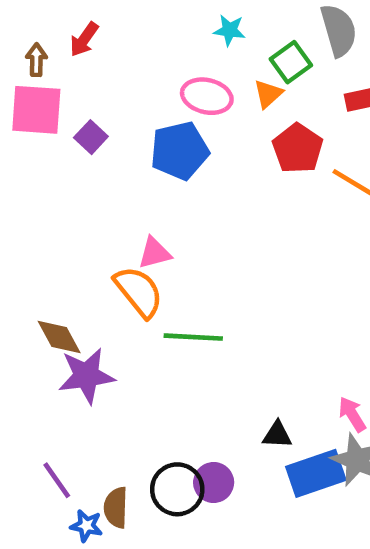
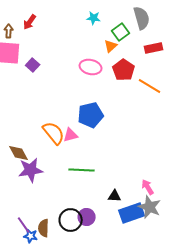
pink ellipse: (207, 96) -> (91, 67), moved
blue pentagon: (180, 151) -> (91, 115), moved
pink triangle: (155, 253) -> (71, 135), moved
green line: (193, 337) -> (82, 170), moved
purple line: (57, 480) -> (24, 225), moved

